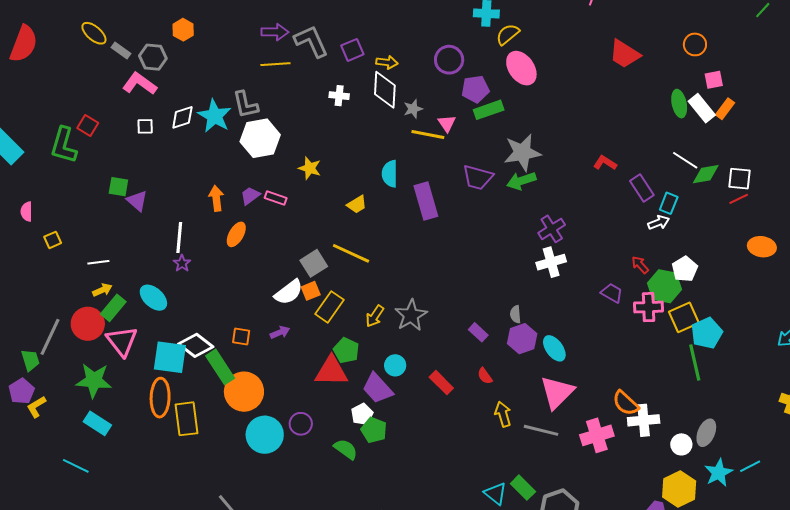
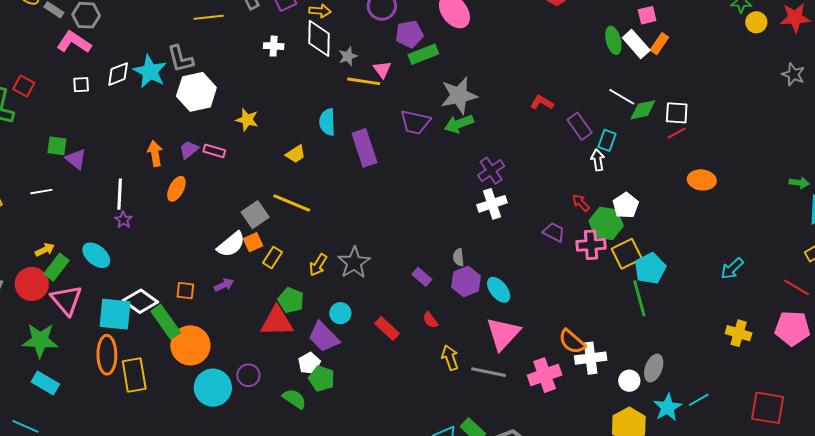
white arrow: (659, 222) -> (598, 160), turned -75
white line: (98, 262) -> (41, 192), moved
yellow rectangle: (330, 307) -> (272, 257), size x0.7

